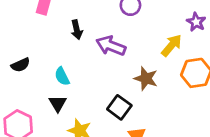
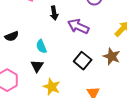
brown star: (146, 79) -> (112, 56), moved
black square: (119, 107) -> (83, 61), moved

